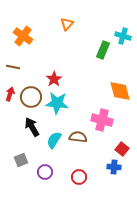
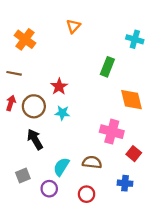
green rectangle: (103, 50) -> (107, 67), moved
cyan star: (57, 103) -> (62, 113), size x0.6
brown semicircle: (78, 137) -> (92, 162), moved
cyan semicircle: (54, 140) -> (61, 167), moved
red square: (122, 149) -> (134, 154), moved

